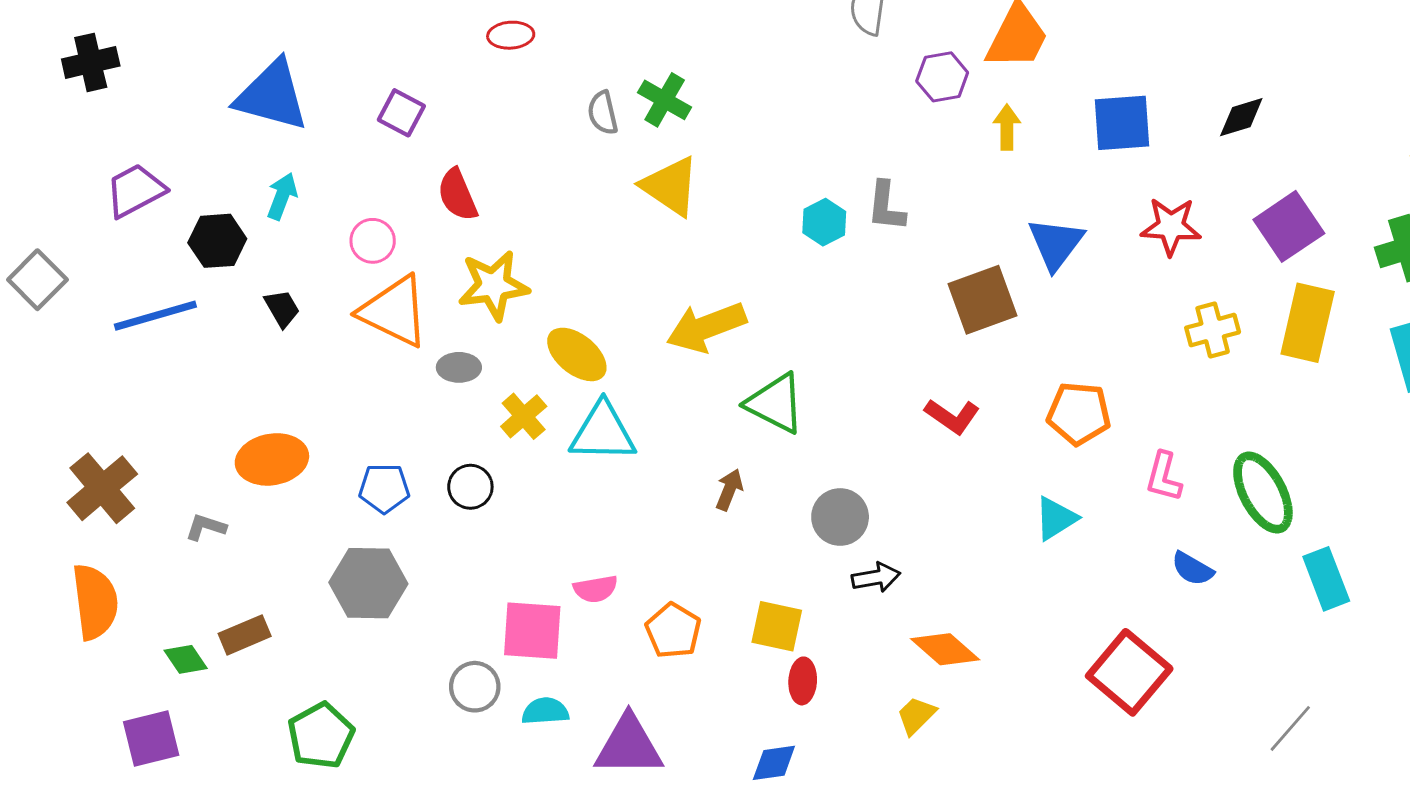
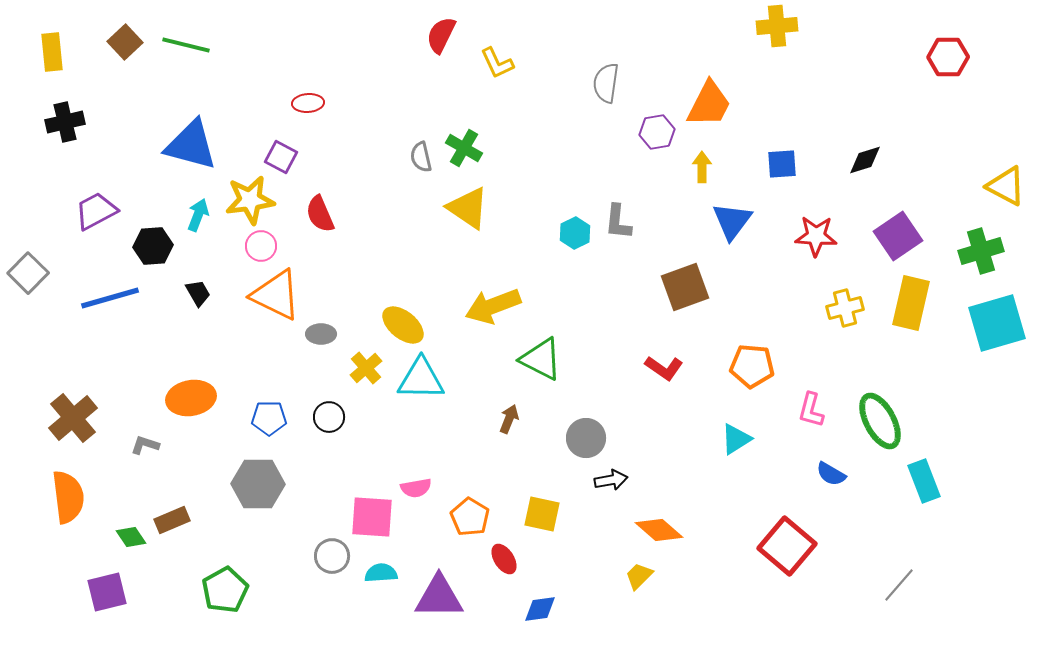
red ellipse: (511, 35) -> (308, 103), moved
blue square: (1122, 123) -> (782, 164), size x0.7
blue triangle: (1056, 244) -> (732, 221), moved
yellow star: (493, 285) -> (250, 200), moved
red ellipse: (803, 681) -> (504, 559), moved, turned -36

